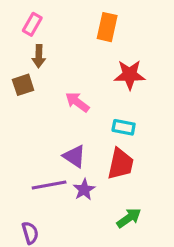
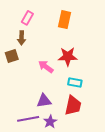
pink rectangle: (32, 24) -> (27, 18), moved
red star: (130, 75) -> (68, 57), moved
purple triangle: (74, 156) -> (44, 101), turned -42

